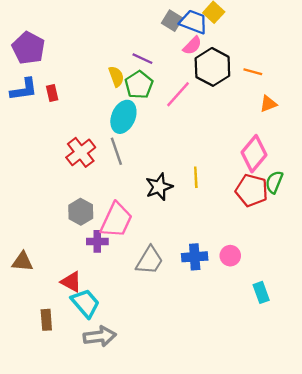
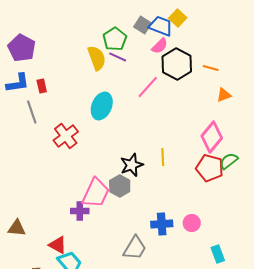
yellow semicircle: (116, 76) -> (97, 58), moved, size x1.4
green pentagon: (139, 85) -> (115, 39), moved
gray line: (116, 151) -> (32, 112), moved
green semicircle: (274, 182) -> (229, 161), turned 30
gray hexagon: (81, 212) -> (120, 186), moved
gray trapezoid: (150, 260) -> (135, 248), moved

